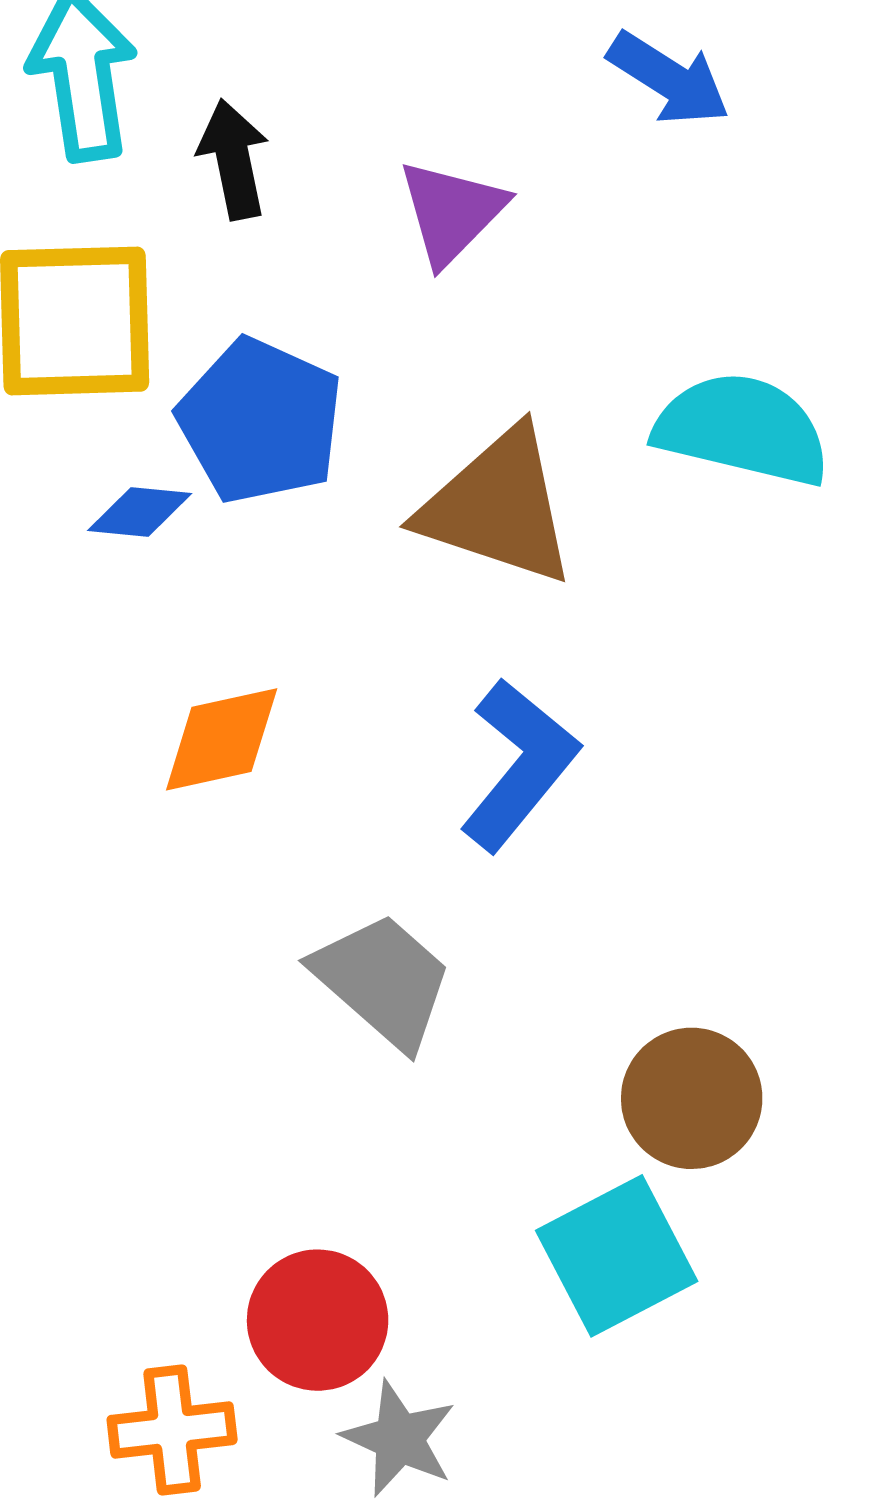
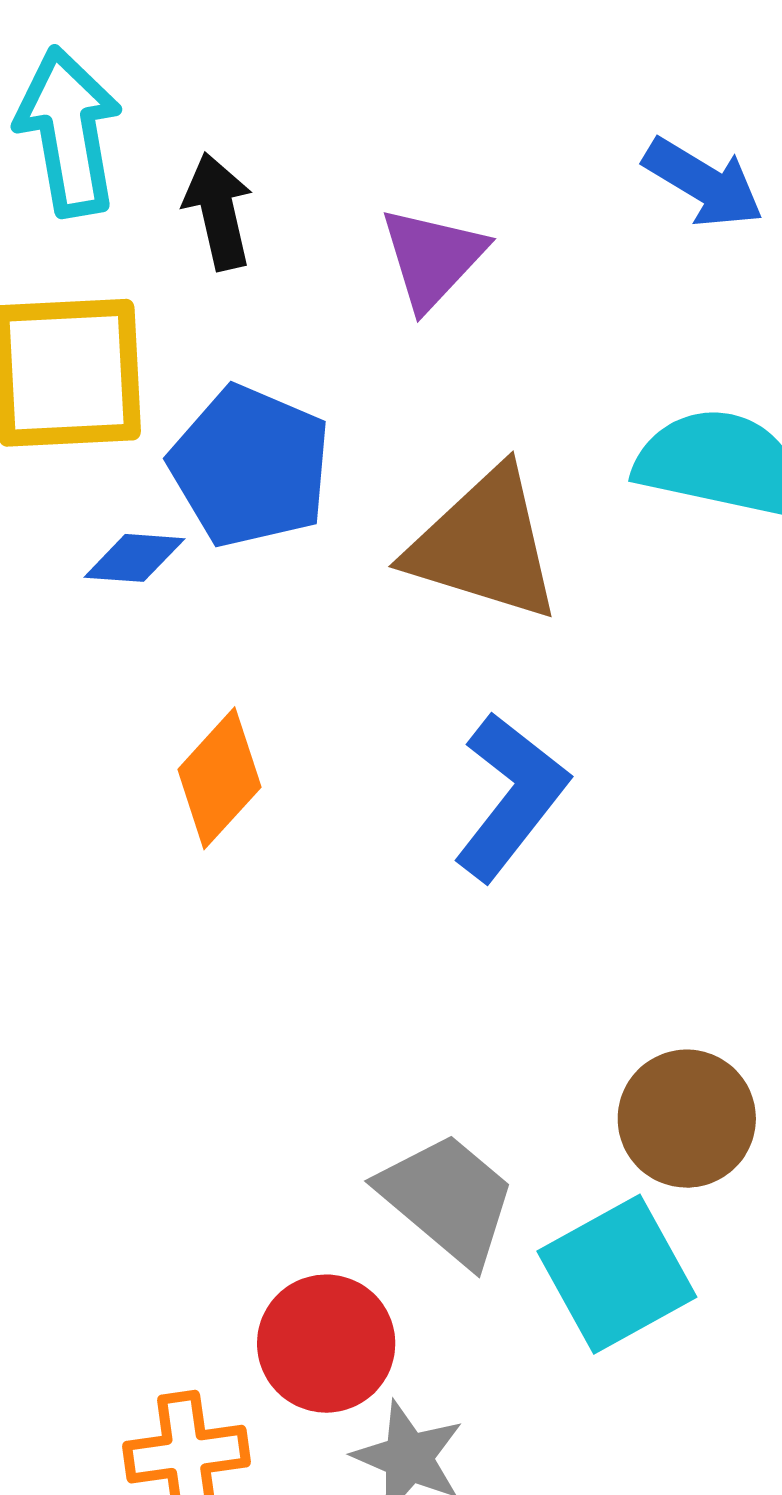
blue arrow: (669, 79) -> (703, 183), moved
orange diamond: (222, 739) -> (219, 778), turned -34
gray trapezoid: (383, 981) -> (448, 1199), moved

